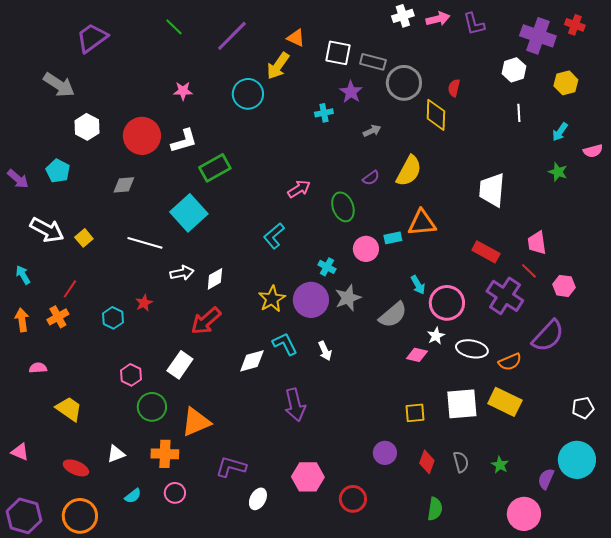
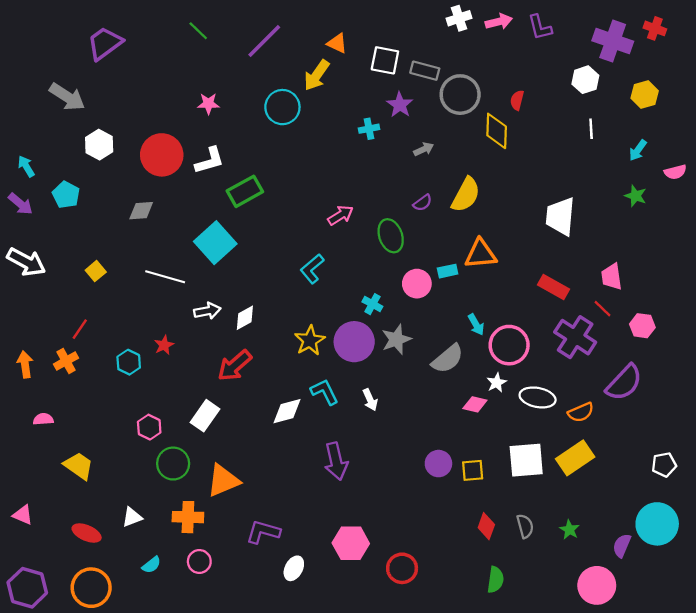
white arrow: (47, 230) -> (26, 262), moved
cyan arrow: (23, 275) -> (26, 166), moved
yellow rectangle: (505, 402) -> (575, 458), turned -60
purple circle: (385, 453) -> (438, 464), moved

